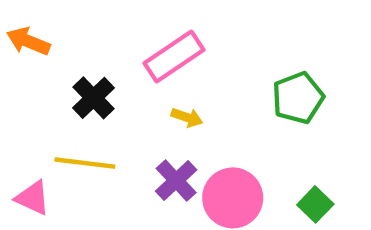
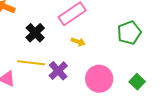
purple cross: (176, 181) -> (58, 71), moved

